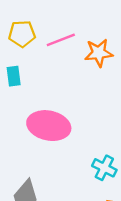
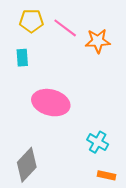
pink line: (61, 40) -> (65, 28), turned 55

